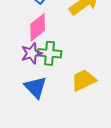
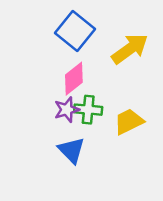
yellow trapezoid: (84, 80) -> (129, 122), moved

